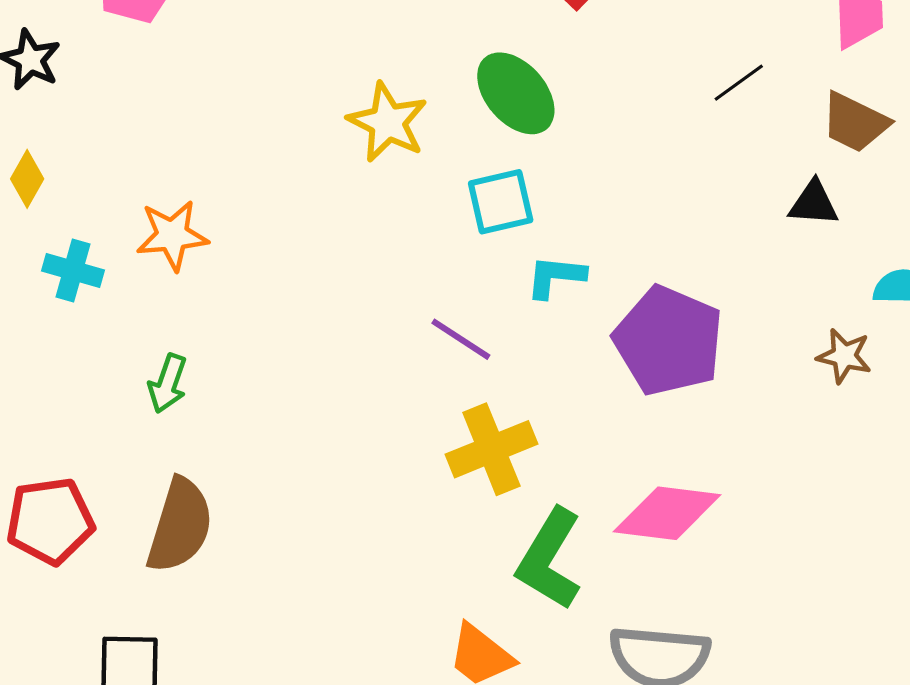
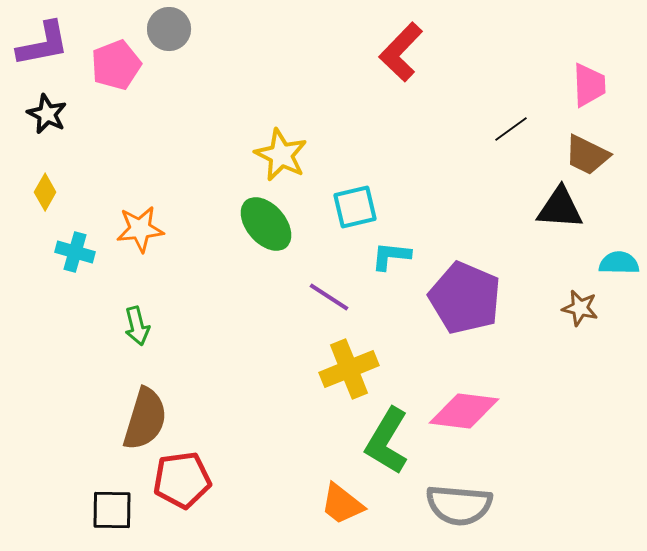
green ellipse: (516, 93) -> (266, 224), moved
black triangle: (814, 203) -> (560, 208), size x1.4
green arrow: (168, 383) -> (137, 326), turned -33
red pentagon: (50, 521) -> (182, 480), moved

